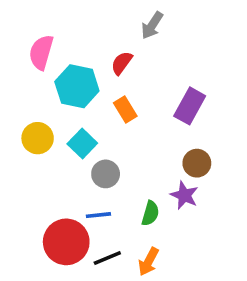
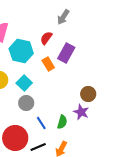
purple rectangle: (190, 106) -> (66, 53), moved
gray circle: (106, 174) -> (26, 103), moved
blue line: (98, 215) -> (41, 123), moved, turned 64

